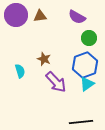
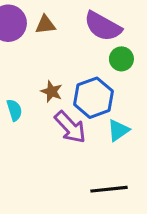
purple semicircle: (77, 17) -> (103, 26), size x1.4
blue hexagon: (85, 65) -> (93, 98), moved

